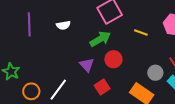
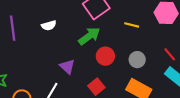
purple triangle: (87, 65) -> (67, 67), moved
gray circle: (155, 73) -> (137, 60), moved

